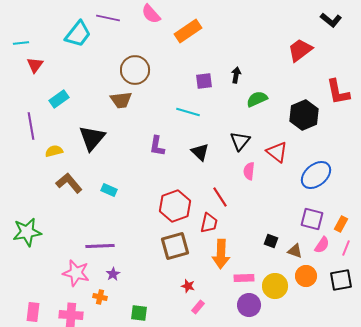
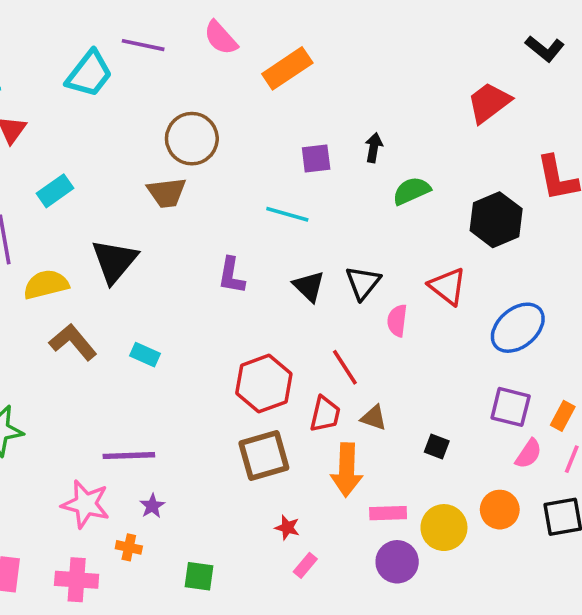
black triangle: (240, 141) -> (363, 283), moved
yellow semicircle: (54, 151) -> (46, 284), size x1.4
brown triangle: (295, 251) -> (374, 418), moved

